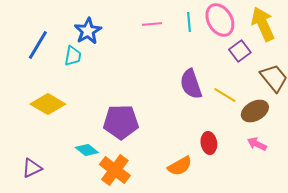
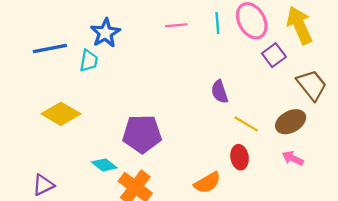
blue line: (38, 45) -> (50, 49), turned 48
purple semicircle: (191, 84) -> (220, 92), size x0.7
yellow line: (225, 95) -> (246, 124), moved

